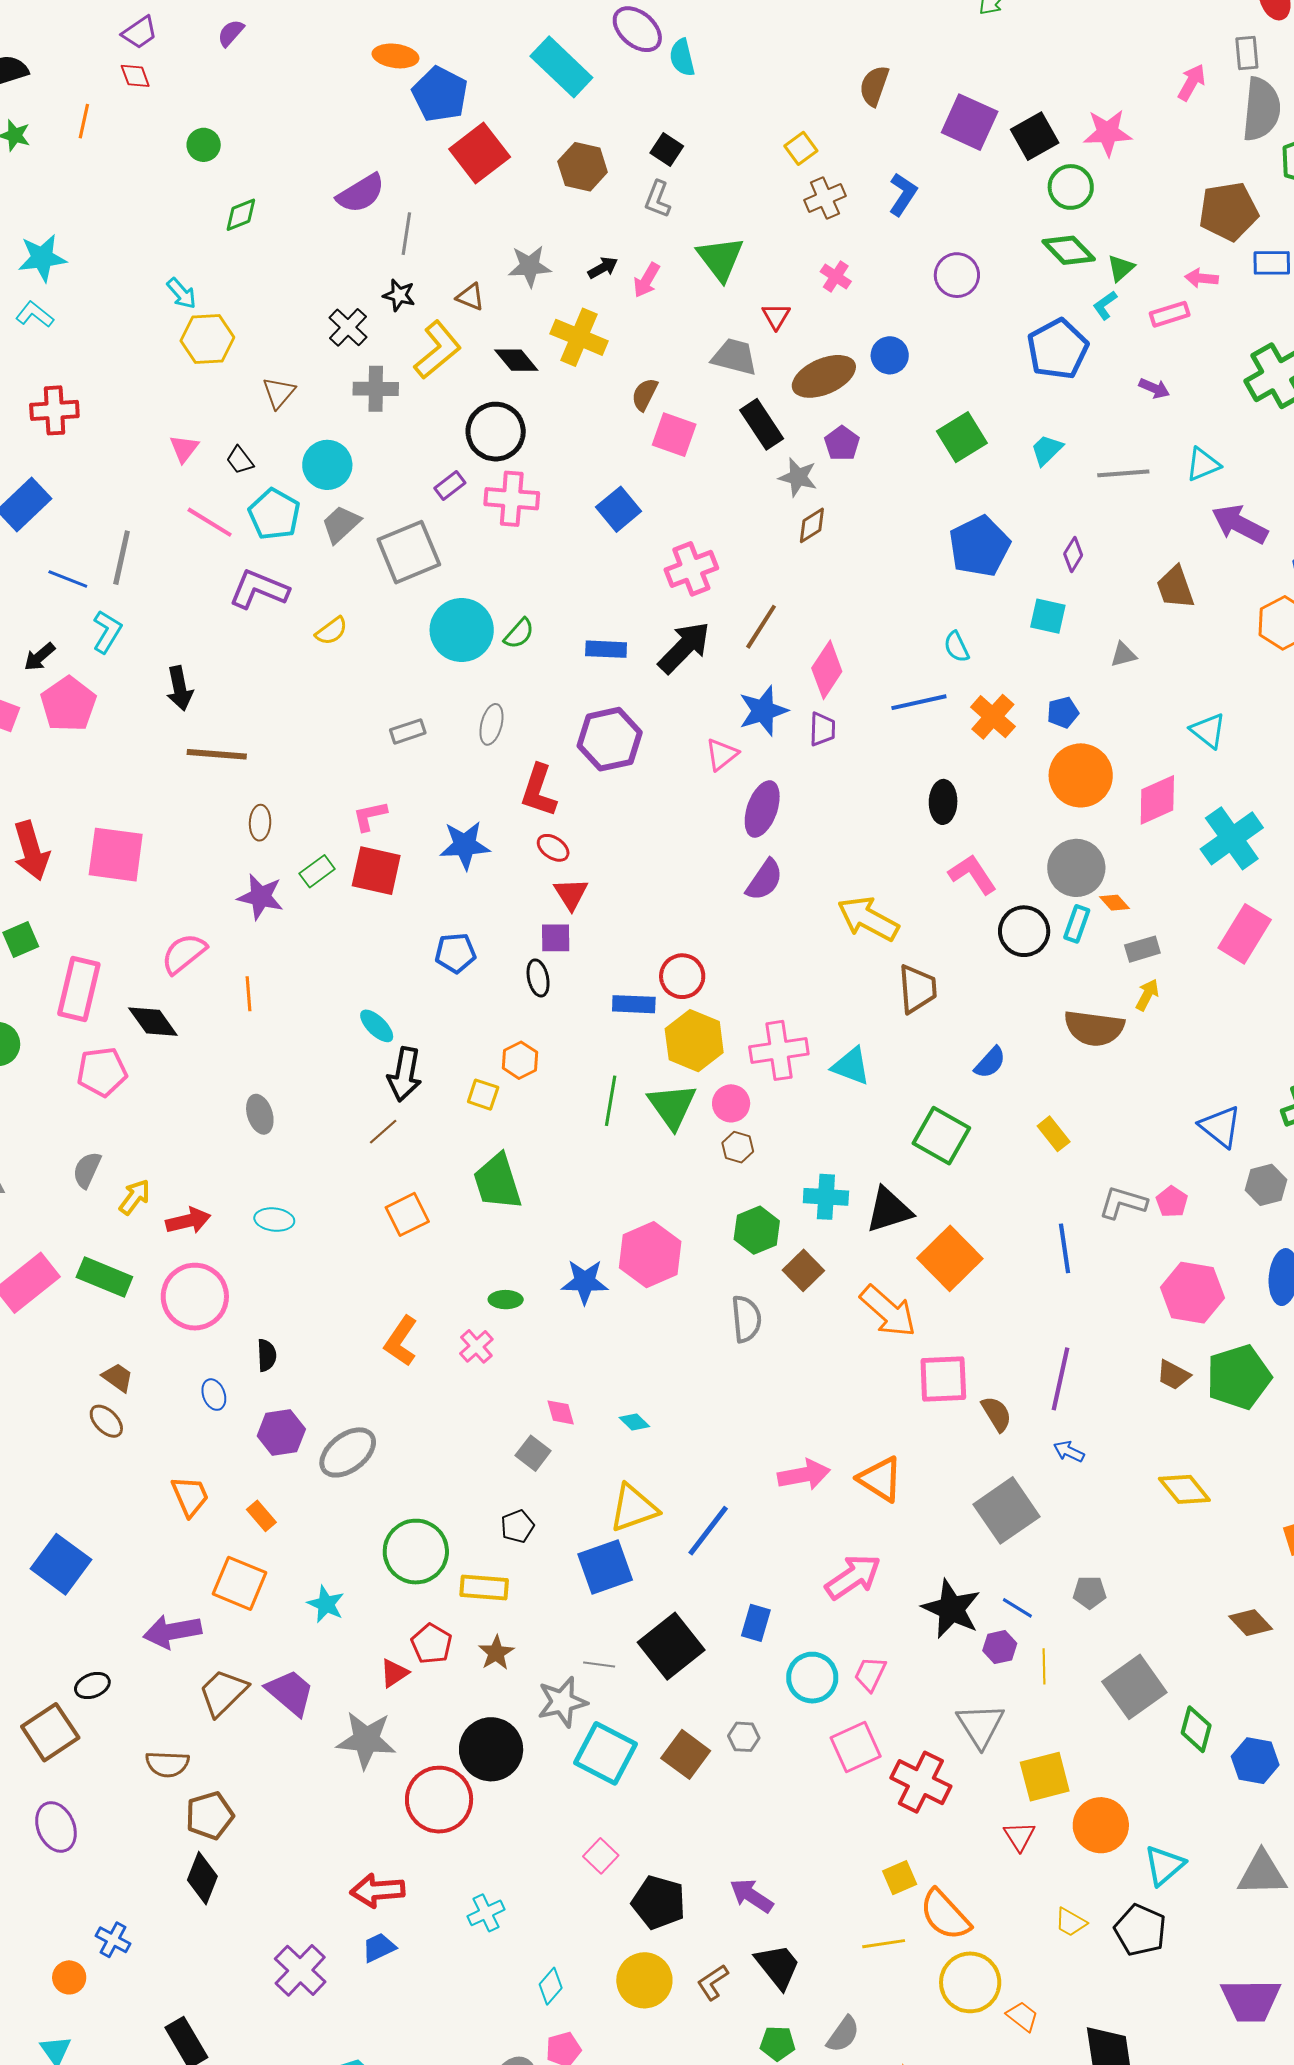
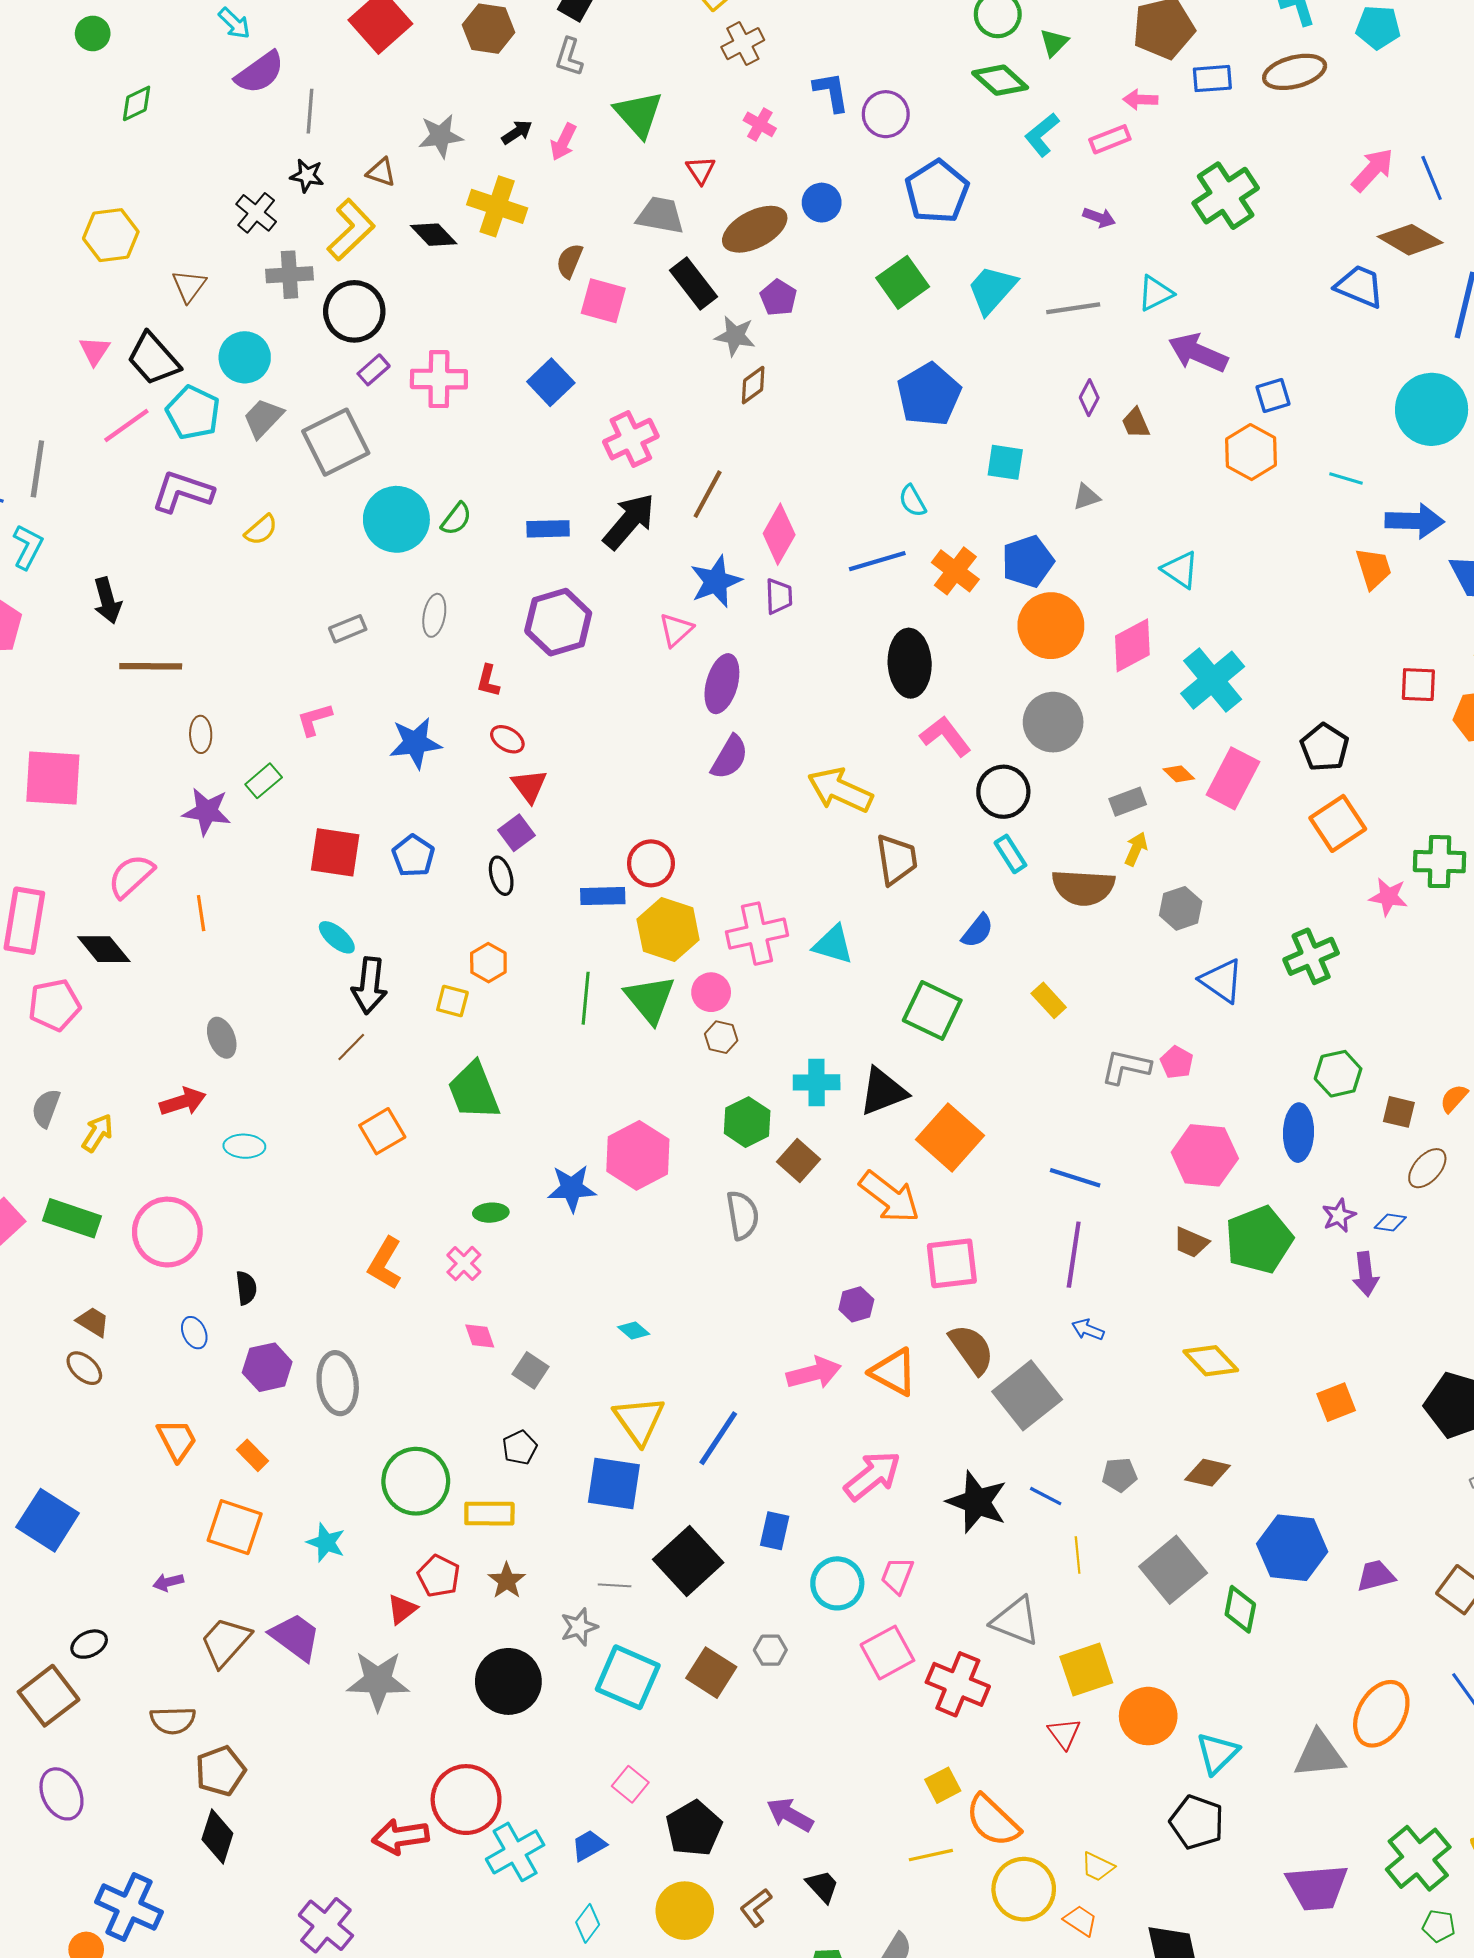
blue L-shape: (903, 194) -> (831, 92), moved, turned -39
green triangle: (1121, 268) -> (1054, 43), moved
cyan arrow: (182, 293) -> (234, 23), moved
cyan L-shape: (1105, 305) -> (1042, 135), size x1.4
blue pentagon: (1058, 349) -> (937, 192), moved
black circle: (496, 432) -> (354, 311), moved
cyan trapezoid: (1047, 450) -> (992, 289), size x1.5
black trapezoid: (240, 460) -> (153, 359), size x1.8
pink line: (210, 522) -> (126, 426), turned -63
purple diamond: (1073, 555) -> (1089, 398), moved
brown trapezoid: (1175, 587) -> (1136, 423), size x0.7
blue pentagon: (1063, 712) -> (1028, 561), size x1.6
red L-shape: (539, 791) -> (488, 681), size x0.6
black ellipse: (943, 802) -> (910, 663), size x1.5
red square: (376, 871) -> (335, 852), moved
orange diamond: (1115, 903) -> (1179, 774), moved
cyan rectangle: (1077, 924) -> (1010, 854), moved, turned -48
purple square: (556, 938) -> (517, 833), turned -32
blue pentagon: (455, 953) -> (413, 856), turned -30
gray hexagon: (1266, 1185) -> (1181, 908), moved
red arrow: (188, 1221) -> (183, 1102), moved
blue line: (1065, 1248) -> (1075, 1178), moved, turned -60
pink diamond: (561, 1412) -> (480, 1336), moved
brown semicircle: (996, 1414) -> (972, 1349), moved, size x1.4
gray ellipse: (348, 1452) -> (338, 1383), turned -56
yellow triangle: (634, 1508) -> (639, 1420), turned -42
blue square: (605, 1567) -> (614, 1484), turned 32
brown diamond: (1251, 1623) -> (1208, 1473), moved, turned -30
purple arrow: (172, 1632) -> (168, 1582), size x0.5
purple hexagon: (1000, 1647) -> (856, 1304), moved
gray star: (562, 1702) -> (579, 1627), size x0.7
gray triangle: (980, 1725) -> (1016, 1621), turned -32
blue hexagon: (1255, 1761) -> (1292, 1548), moved, size x1.4
red circle: (439, 1800) -> (466, 1800), moved
black pentagon: (659, 1902) -> (694, 1828), turned 30
cyan cross: (486, 1913) -> (515, 1852), size x1.5
yellow trapezoid: (1071, 1922) -> (1098, 1867), moved
blue cross: (113, 1940) -> (129, 1907), size x1.8
blue trapezoid: (379, 1948) -> (589, 1845), moved
black trapezoid: (778, 1966) -> (822, 1886), size x0.7

